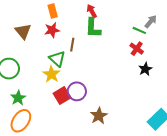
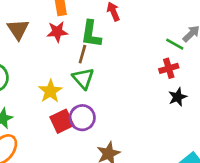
green L-shape: (93, 28) -> (91, 34), moved
red cross: (137, 49) -> (169, 68), turned 32
green triangle: (57, 59) -> (83, 78), moved

